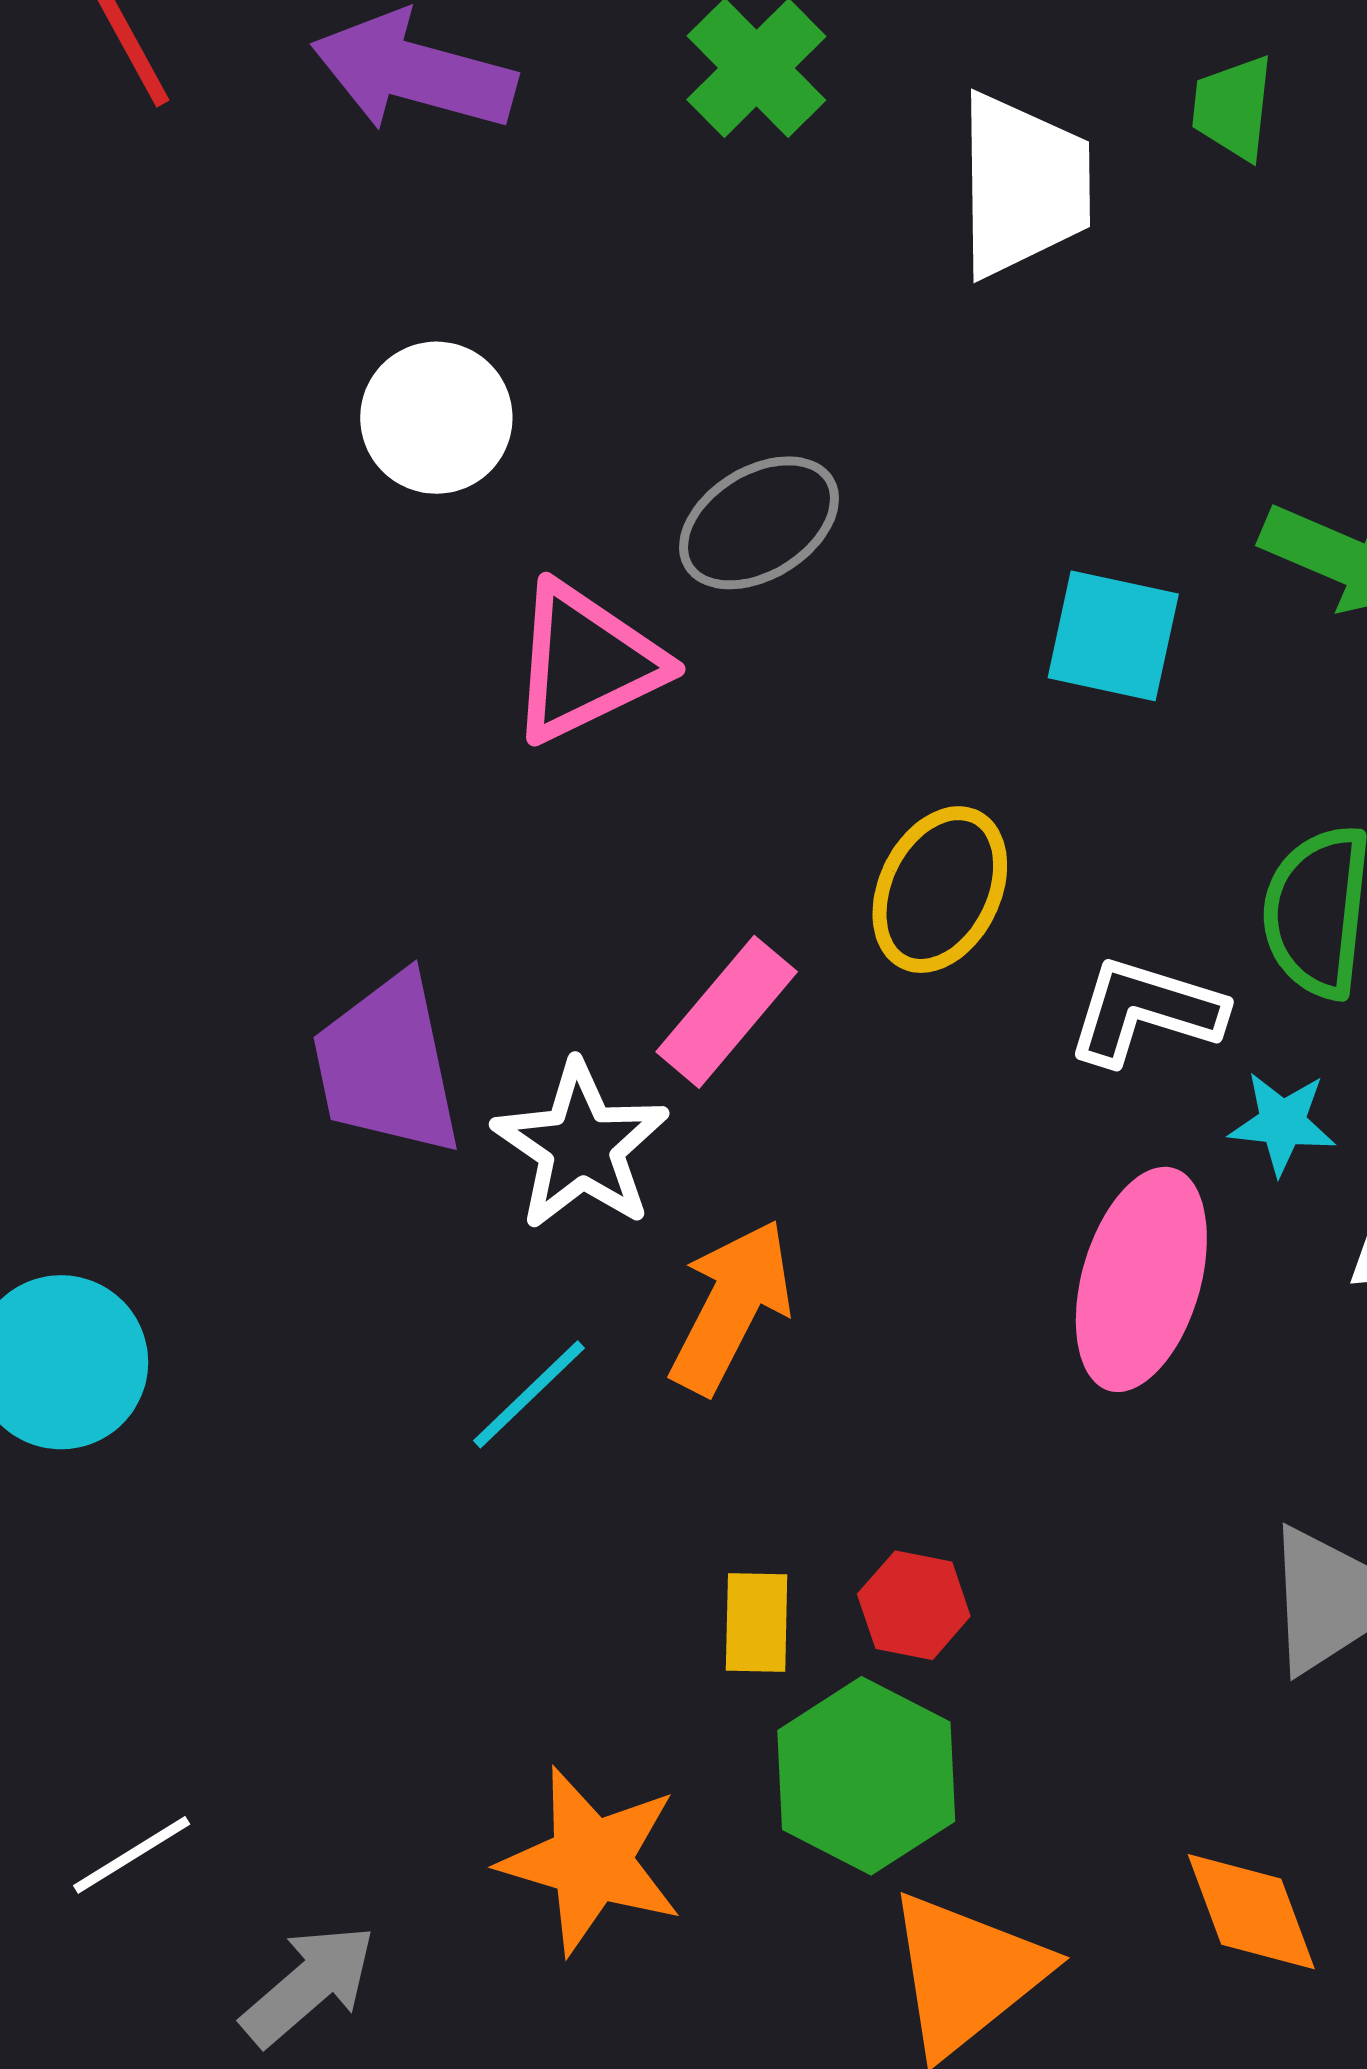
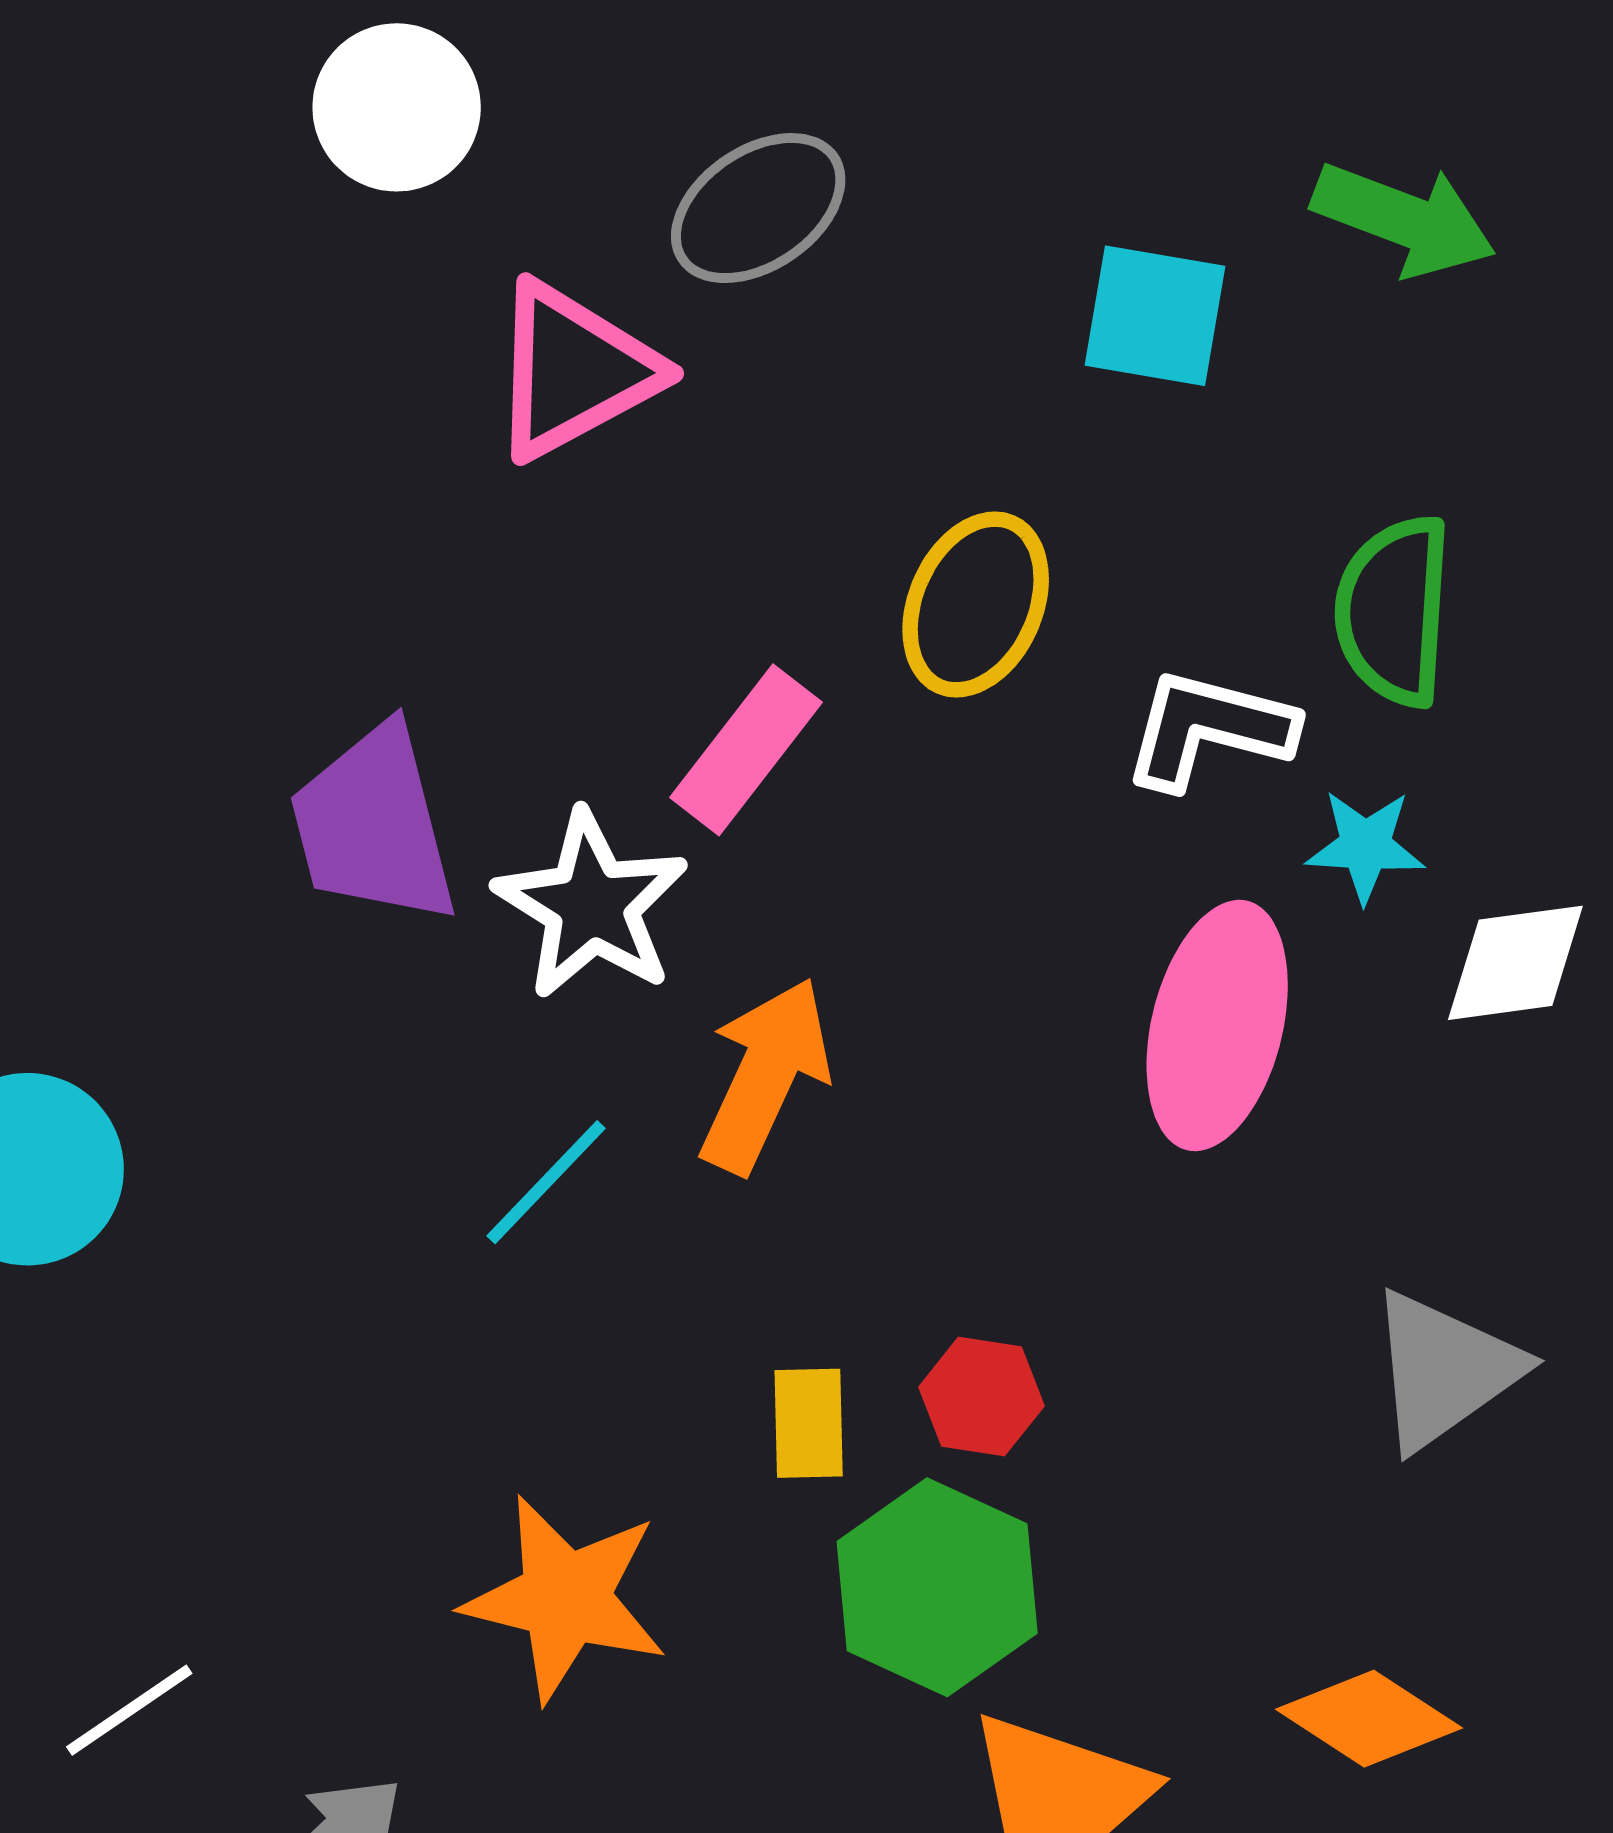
orange star: (591, 1861) -> (565, 1598), moved
orange diamond: (1251, 1912) -> (1369, 1719), turned -34

